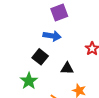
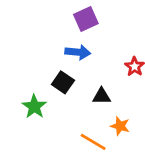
green star: (29, 81) -> (34, 107), moved

